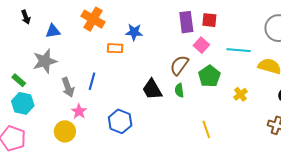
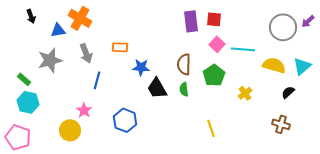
orange cross: (93, 19) -> (80, 18), moved
blue star: (134, 32) -> (141, 67), moved
pink square: (201, 45) -> (217, 44), moved
brown semicircle: (179, 65) -> (184, 64), turned -35
gray arrow: (68, 87) -> (86, 53), moved

